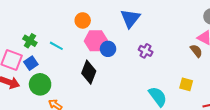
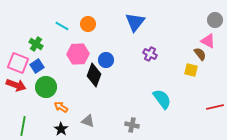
pink hexagon: (96, 41) -> (78, 54), moved
cyan line: (56, 46) -> (62, 26), moved
blue circle: (108, 49) -> (106, 60), moved
yellow square: (186, 84) -> (191, 70), moved

